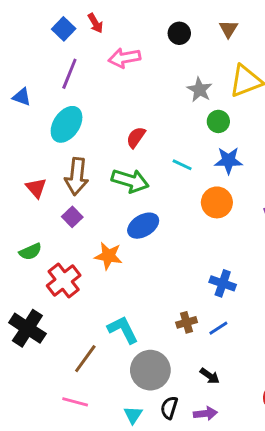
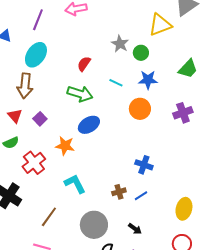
gray star: (200, 90) -> (120, 44), moved
brown arrow: (77, 176) -> (25, 86), moved
red triangle: (36, 188) -> (15, 116), moved
cyan L-shape: (123, 330) -> (75, 184), moved

